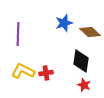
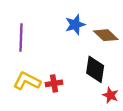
red star: (84, 85) -> (110, 95), moved

